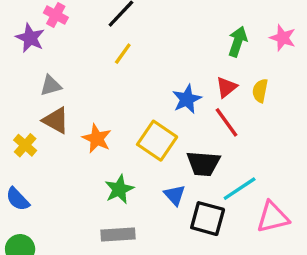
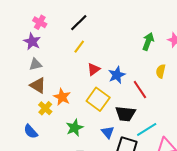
purple star: (30, 38) -> (32, 41), moved
red triangle: (226, 87) -> (94, 69), moved
yellow cross: (25, 145) -> (45, 108), moved
blue semicircle: (18, 199) -> (31, 131), moved

